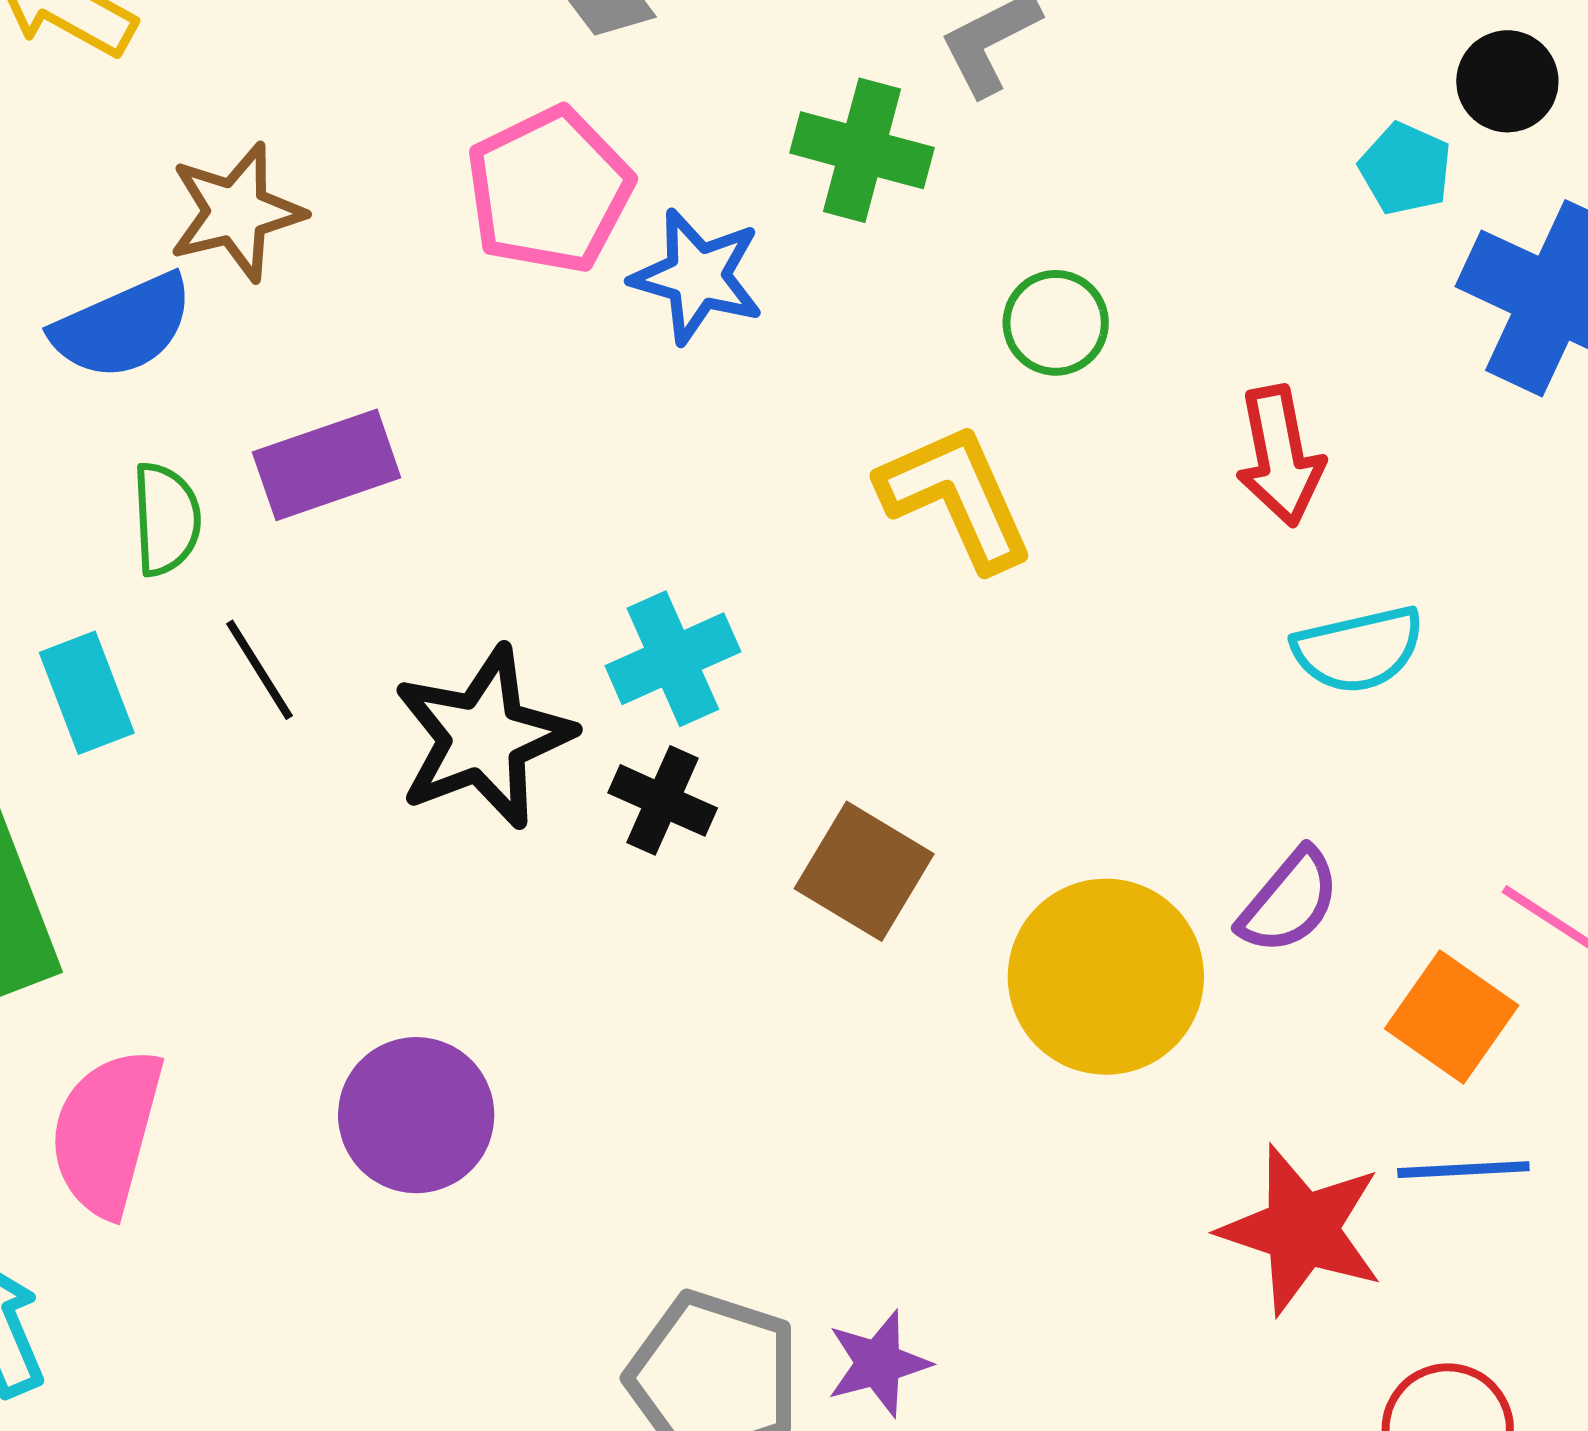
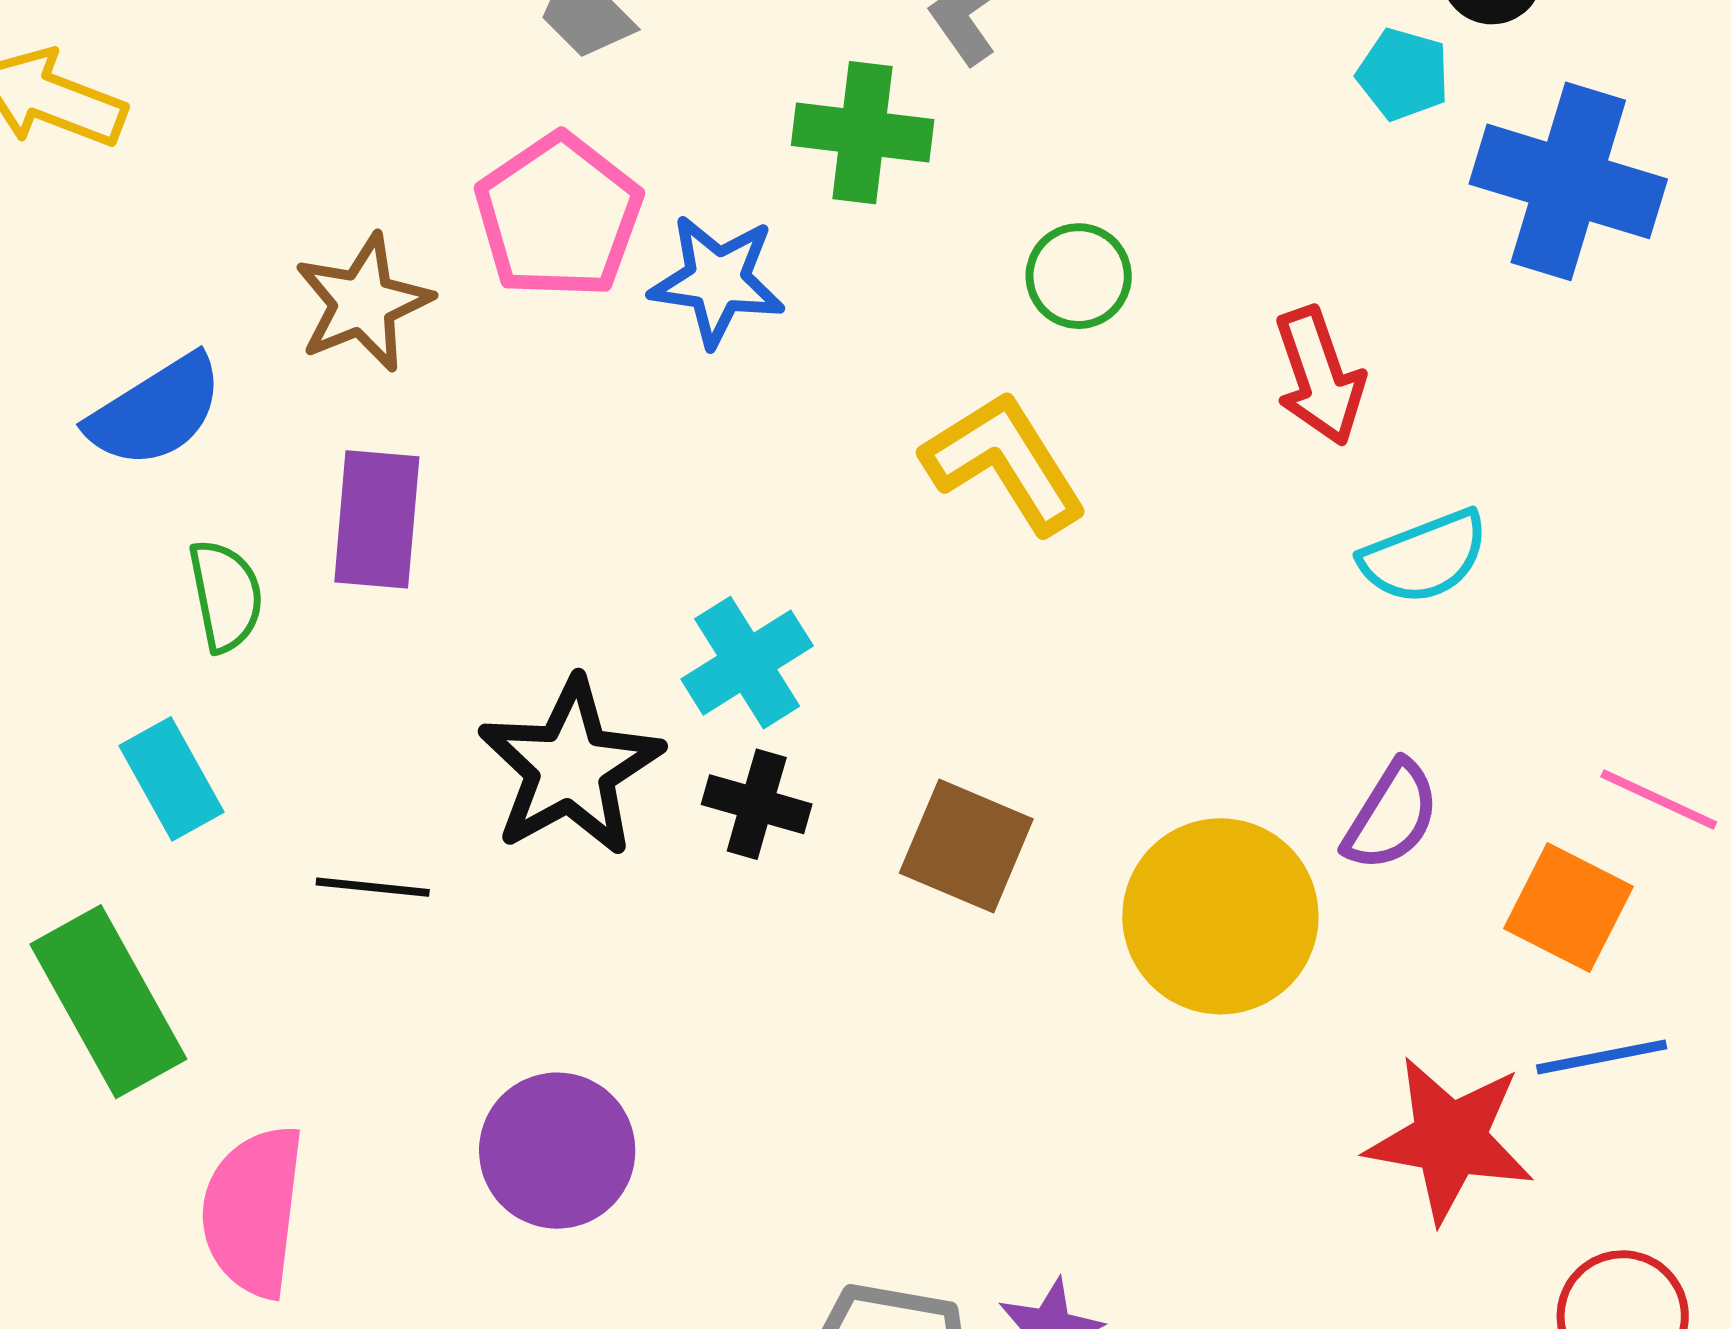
brown star: (236, 212) -> (363, 303), moved
purple rectangle: (327, 465) -> (377, 519), turned -58
black line: (259, 670) -> (373, 887), moved, turned -44

